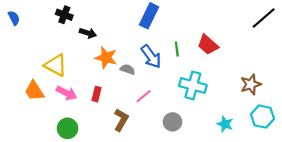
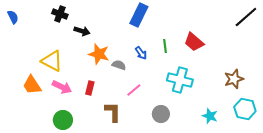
blue arrow: (151, 57) -> (141, 53), size x0.6
brown L-shape: (121, 120) -> (113, 112), turned -30

